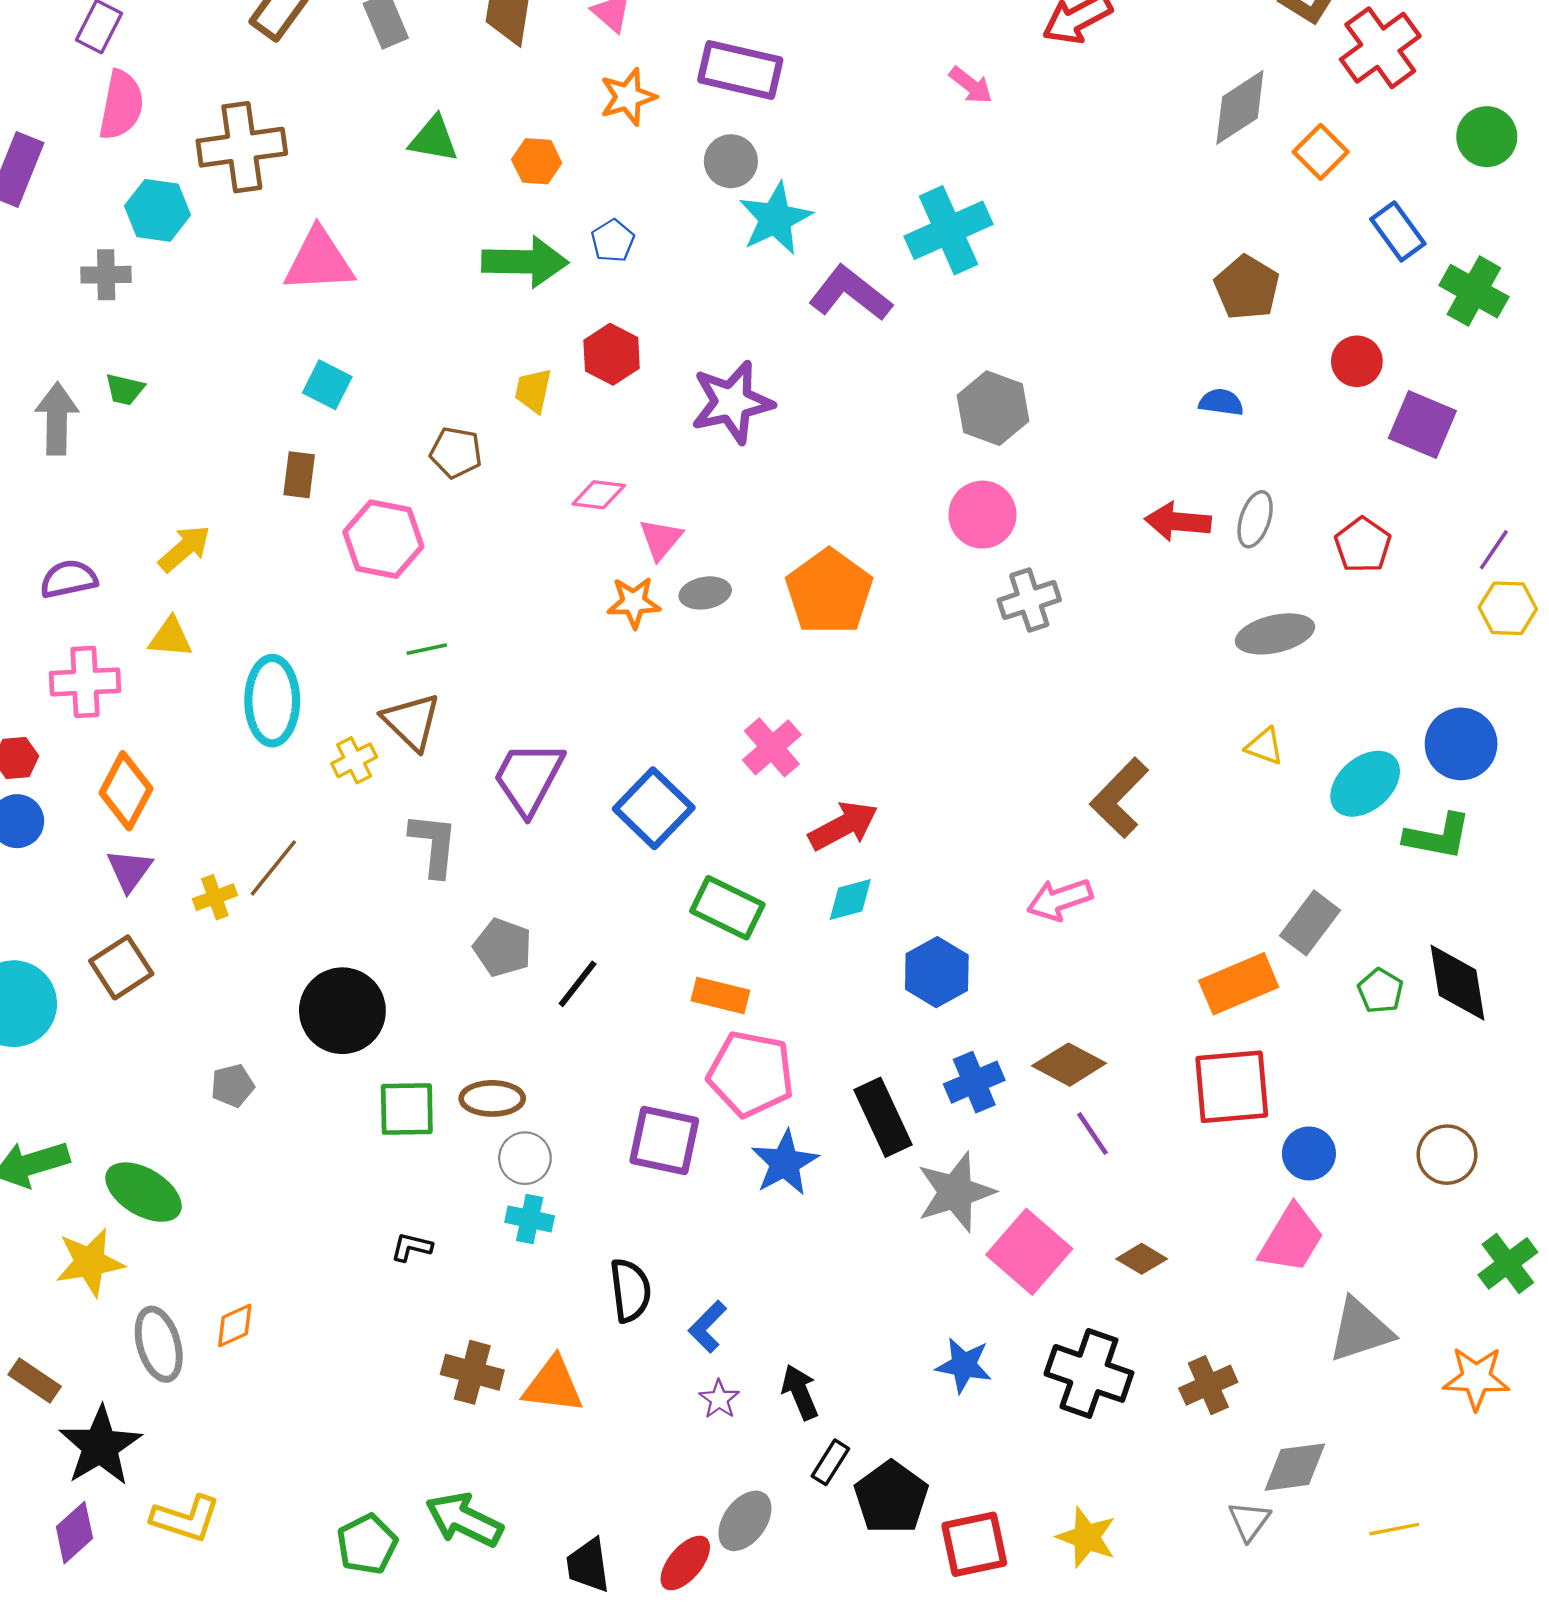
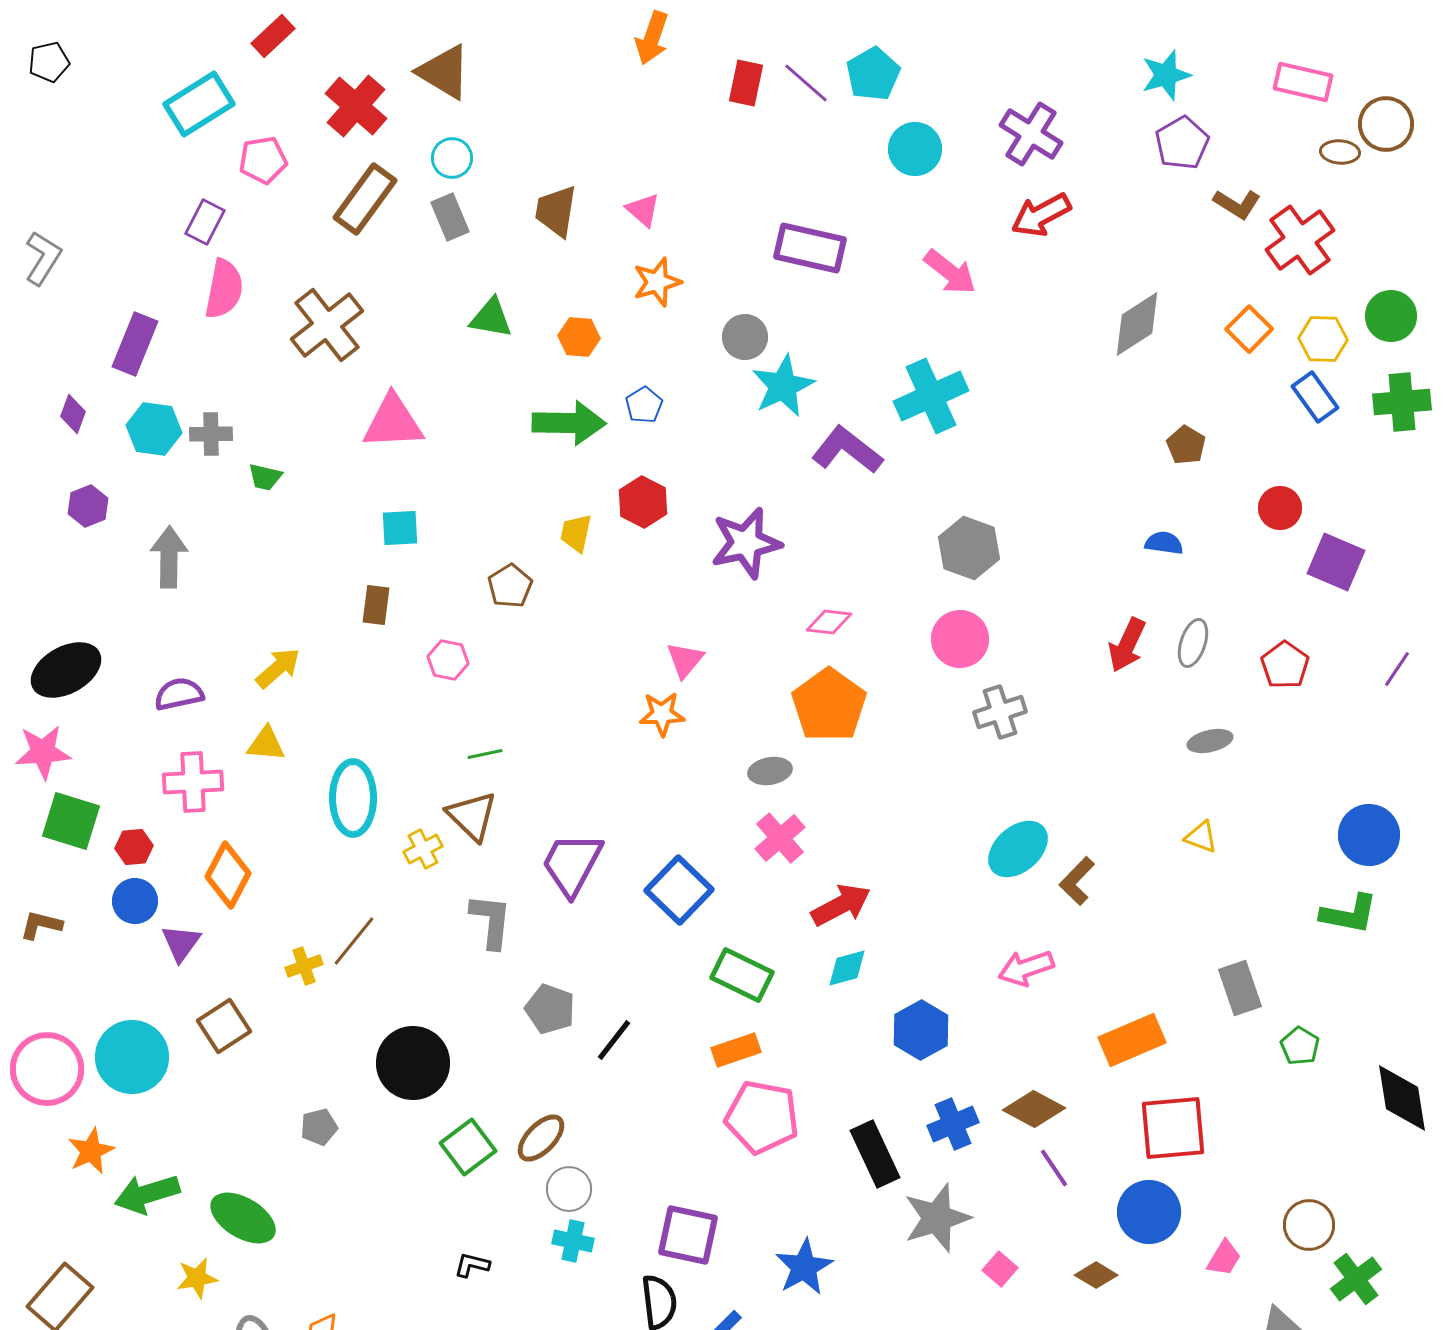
purple rectangle: (740, 70) -> (810, 248), moved
pink arrow: (971, 85) -> (950, 272), size x1.4
gray diamond: (1240, 107) -> (1137, 324), moved
brown cross: (242, 147) -> (327, 325), turned -30
cyan hexagon: (158, 210) -> (154, 429), moved
brown pentagon: (1247, 288) -> (1186, 445), size x0.7
green cross: (1474, 291) -> (1402, 402), moved, turned -34
cyan square: (327, 385) -> (400, 528), turned -30
green trapezoid: (125, 389) -> (265, 477), moved
brown pentagon: (456, 453) -> (510, 586), turned 30
pink diamond: (599, 495) -> (829, 622), moved
red arrow: (1178, 522) -> (1127, 645), turned -70
pink hexagon: (383, 539) -> (448, 660), size x0.6
gray ellipse: (705, 593) -> (770, 771), moved
yellow hexagon: (1508, 608) -> (1323, 339), moved
gray ellipse: (1275, 634) -> (1210, 741), size x0.7
cyan ellipse: (1365, 784) -> (1018, 849), moved
brown L-shape: (1119, 798) -> (1077, 881), size x0.7
purple triangle: (129, 870) -> (181, 943), moved
gray rectangle: (1310, 923) -> (1240, 988), turned -56
black diamond: (1458, 983) -> (1402, 1098), moved
orange rectangle: (1239, 984) -> (1132, 1040), moved
orange rectangle: (720, 995) -> (736, 1050), turned -33
brown ellipse: (492, 1098) -> (541, 1138), turned -46
green square: (407, 1109) -> (468, 1147), turned -36
purple square: (664, 1141) -> (688, 1235), moved
blue circle: (1309, 1153) -> (1149, 1212), moved, size x1.4
brown circle: (1447, 1155) -> (1309, 1225), moved
blue star: (785, 1163) -> (804, 1267), moved
pink trapezoid: (1291, 1239) -> (1224, 1258), size x0.6
pink square: (1029, 1252) -> (1000, 1269), size x0.5
yellow star: (90, 1262) -> (197, 1278), size x0.7
green cross: (1508, 1263) -> (1356, 1279), moved

